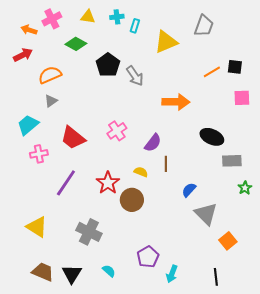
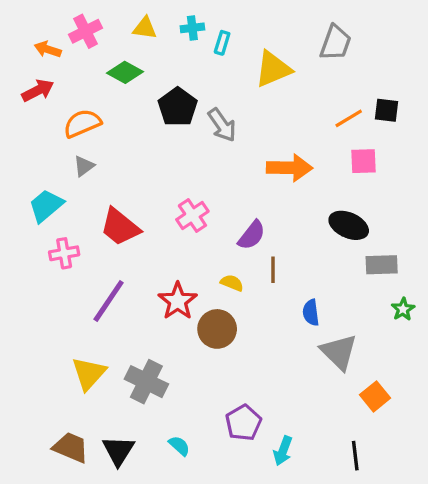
pink square: (242, 98) -> (363, 161), moved
blue semicircle: (189, 190) -> (311, 313), turned -49
yellow triangle: (37, 227) -> (89, 373), moved, turned 40

